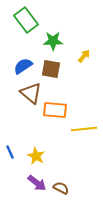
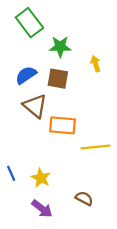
yellow arrow: (84, 56) -> (96, 64), turned -56
brown semicircle: (61, 188) -> (84, 198), moved

